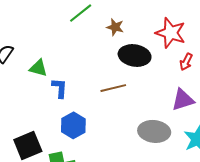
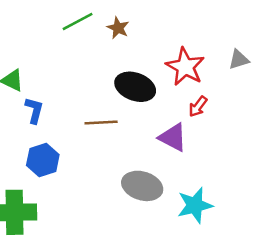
brown star: (115, 27) -> (118, 28), moved
purple triangle: (183, 100) -> (173, 137), moved, turned 35

